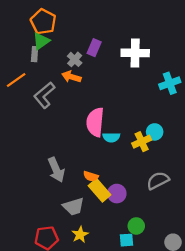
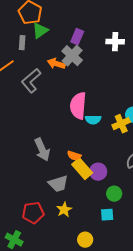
green triangle: (41, 41) -> (40, 31), moved
white cross: (135, 53) -> (115, 42), size x0.7
gray cross: (75, 59) -> (72, 56), moved, size x1.5
green circle: (136, 226) -> (114, 194), moved

